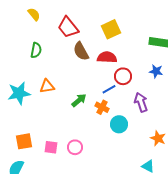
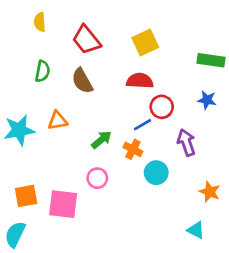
yellow semicircle: (34, 14) -> (40, 22), turned -144
brown semicircle: (81, 51) -> (82, 81), moved
pink square: (51, 147) -> (63, 204), size x1.6
pink circle: (75, 147) -> (97, 178), moved

